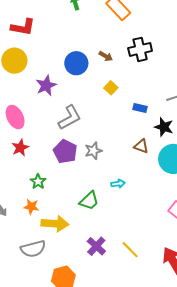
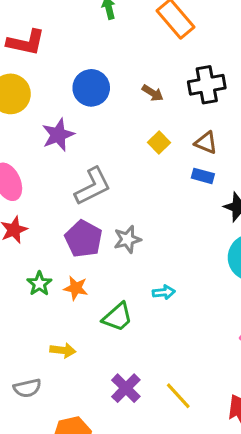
blue circle: (76, 63) -> (91, 88), moved
brown triangle: (141, 146) -> (206, 143), moved
orange star: (31, 207) -> (76, 288), moved
yellow arrow: (55, 224) -> (63, 350), size x0.6
gray semicircle: (33, 249) -> (27, 388), size x0.7

